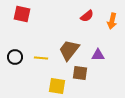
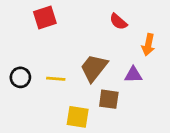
red square: (22, 14) -> (45, 18), moved, turned -30
red semicircle: (87, 16) -> (118, 22), turned 80
orange arrow: (112, 21) -> (148, 45), moved

